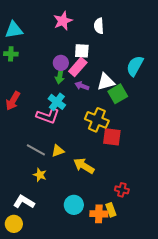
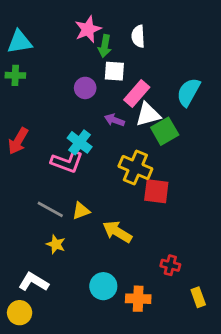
pink rectangle: (78, 67) -> (137, 94), moved
green arrow: (60, 76) -> (105, 46), moved
yellow rectangle: (111, 210) -> (198, 297), moved

